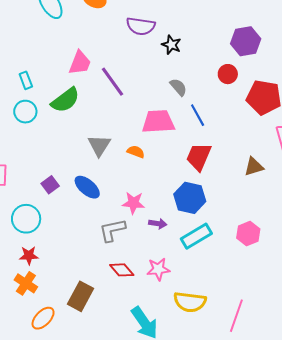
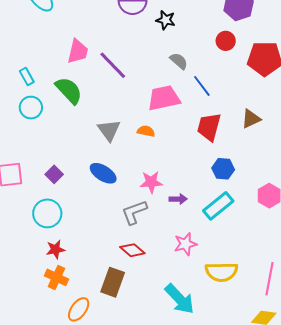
green semicircle: (65, 100) -> (69, 90), turned -88
brown triangle: (254, 167) -> (251, 119), moved
purple square: (50, 185) -> (54, 174), moved
blue hexagon: (190, 198) -> (223, 169), moved, size x0.7
red diamond: (122, 270) -> (132, 250), moved

